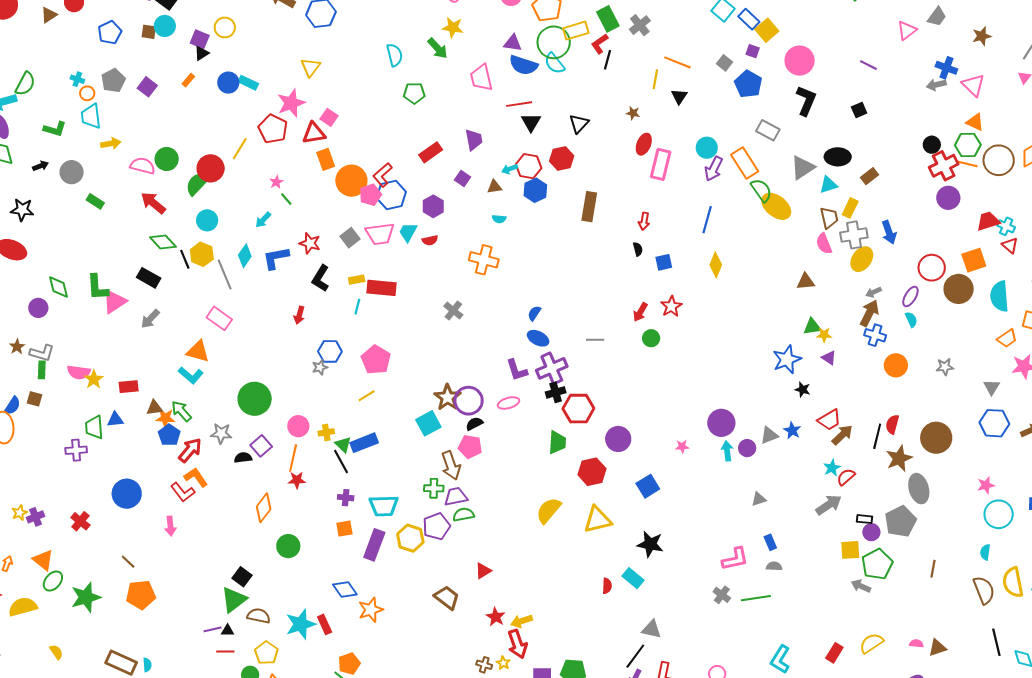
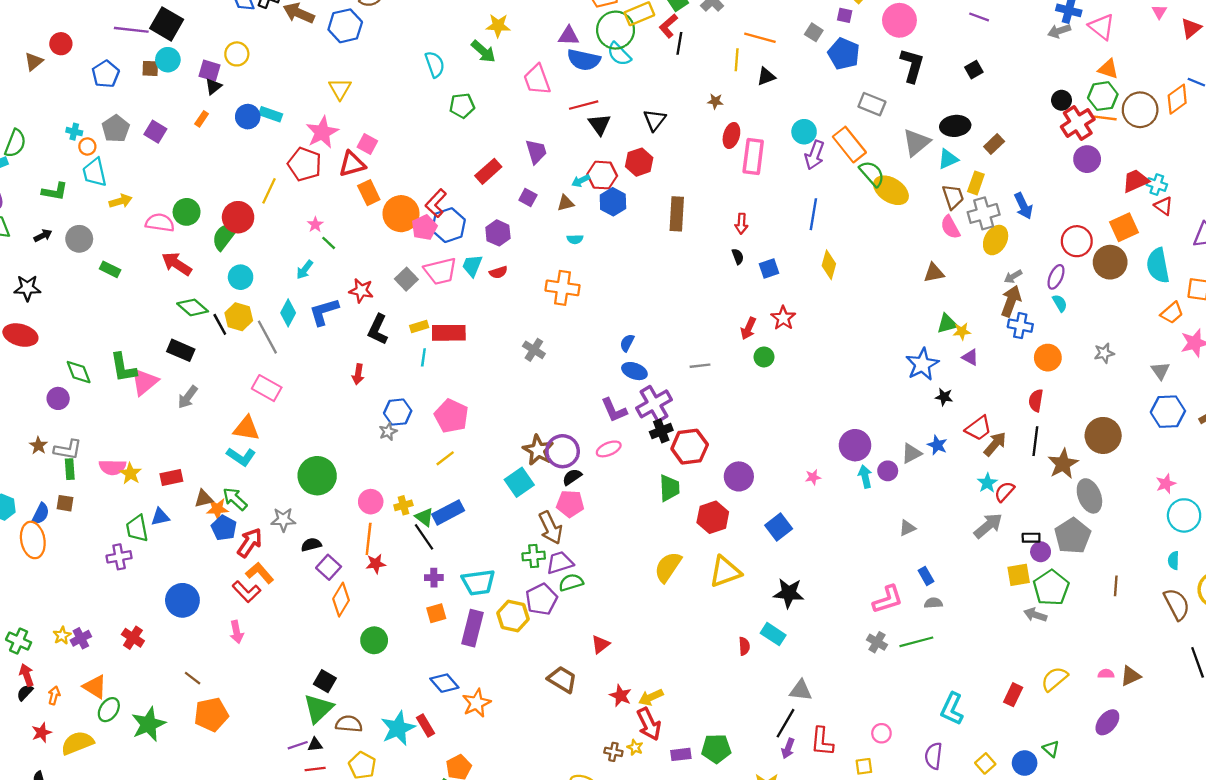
black triangle: (679, 96) -> (766, 76), turned 42
red semicircle: (892, 424) -> (1036, 400), moved
purple square: (261, 446) -> (329, 567), moved

